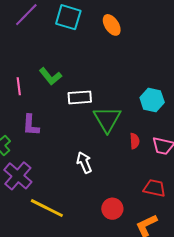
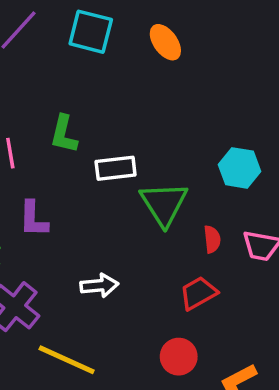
green L-shape: (50, 76) -> (64, 134), turned 55
white arrow: (84, 163) -> (99, 285), moved, turned 110
red trapezoid: (154, 188) -> (198, 293), moved, turned -40

